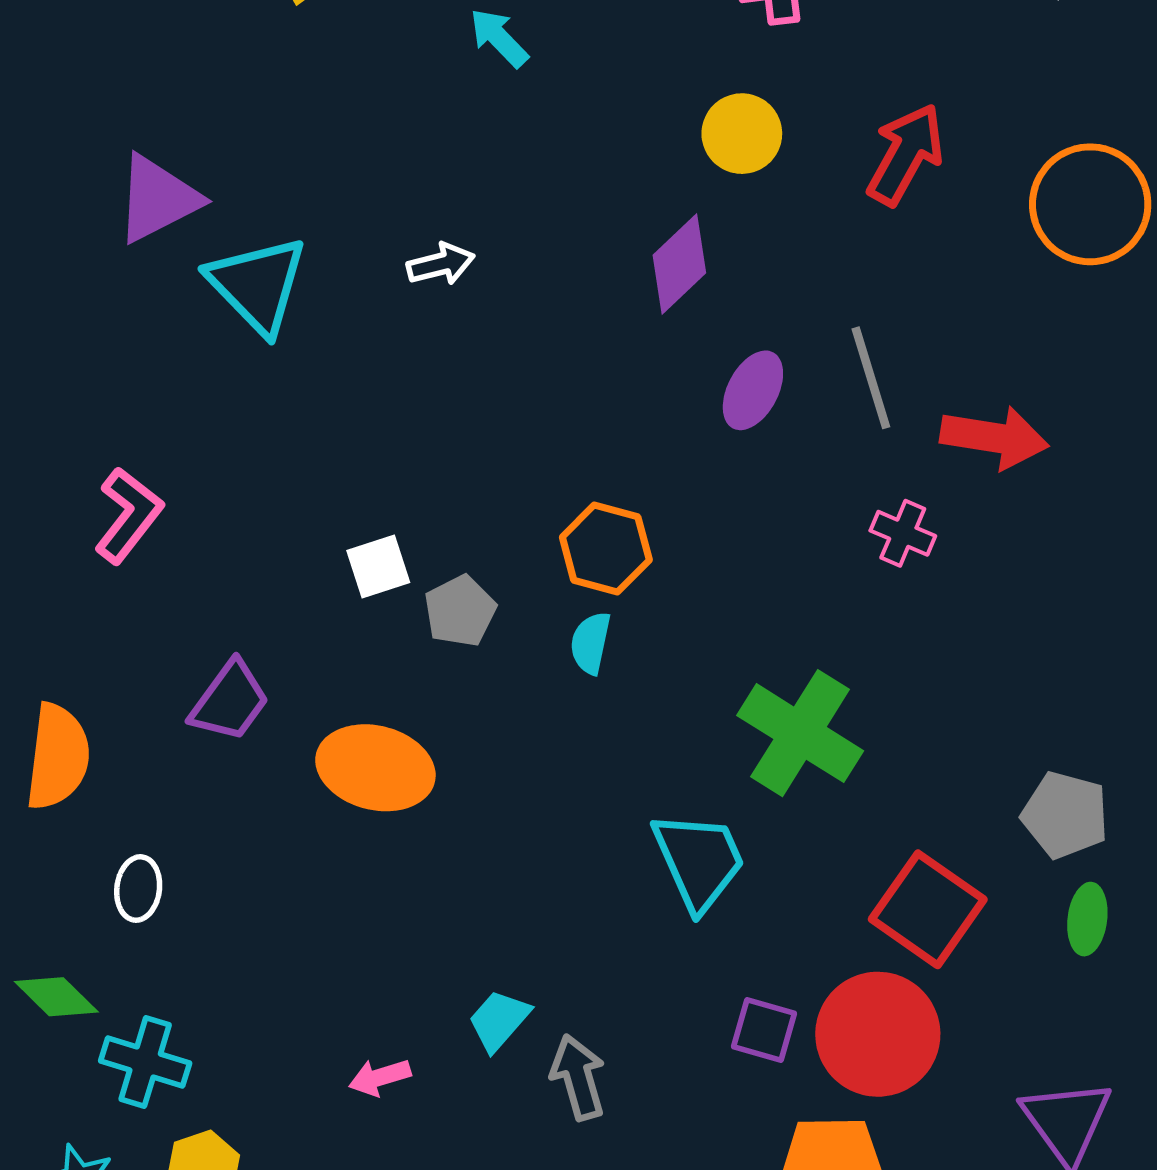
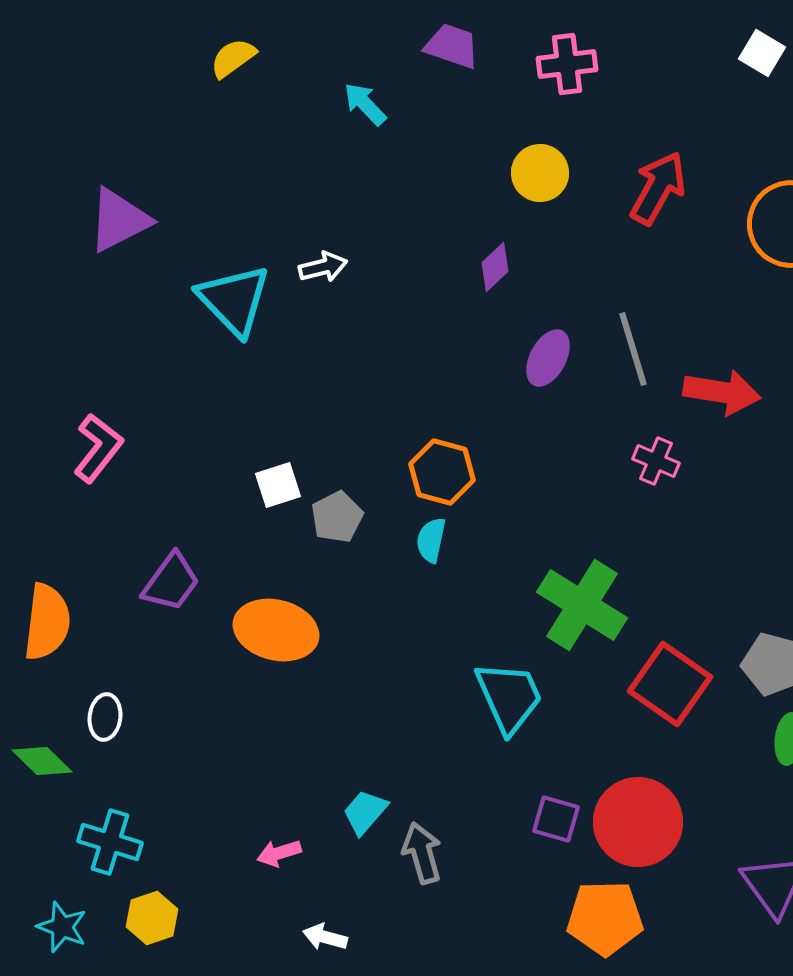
purple diamond: (679, 264) -> (495, 267), size x0.7
cyan triangle: (258, 285) -> (234, 300), moved
red square: (928, 909) -> (670, 684), moved
green diamond: (56, 997) -> (42, 761), moved

